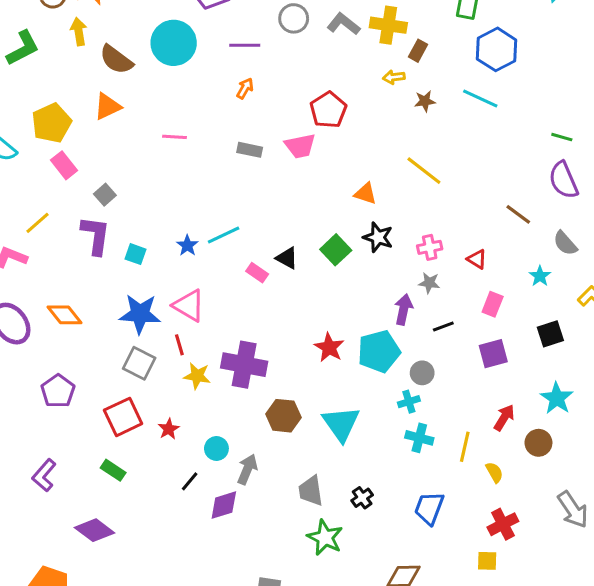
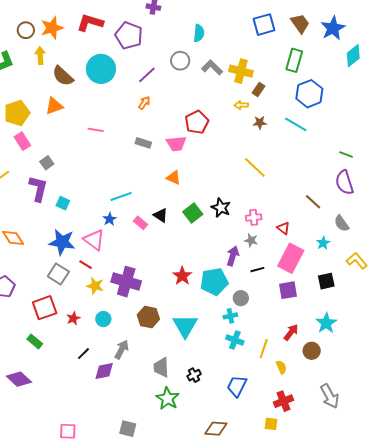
purple line: (245, 45) -> (147, 75), turned -48
orange triangle: (365, 194) -> (174, 178), moved
blue star: (187, 245) -> (110, 219), moved
pink rectangle: (493, 304) -> (291, 258), size x1.8
red line: (179, 345) -> (86, 265), turned -48
cyan circle: (216, 448) -> (103, 319), moved

